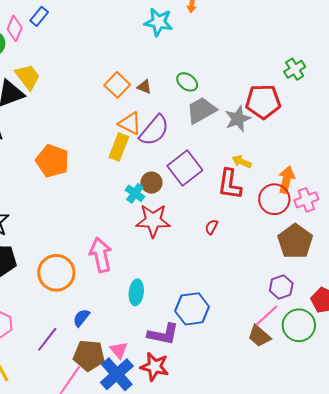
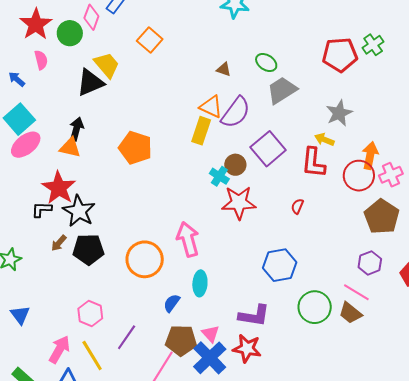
orange square: (117, 85) -> (150, 40), moved
red pentagon: (263, 102) -> (340, 55), moved
gray star: (238, 119) -> (339, 113), moved
cyan ellipse: (136, 292) -> (200, 283), moved
blue hexagon: (192, 309) -> (280, 265), moved
pink line: (266, 316) -> (356, 292), turned 76
green circle: (299, 325) -> (315, 307), moved
purple line: (47, 339) -> (127, 337), moved

